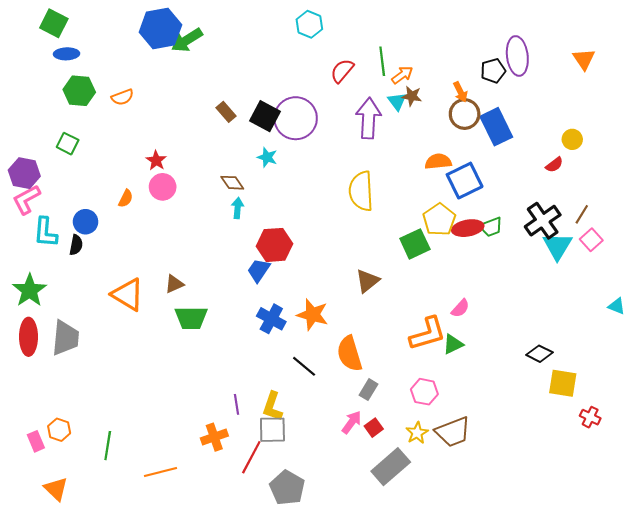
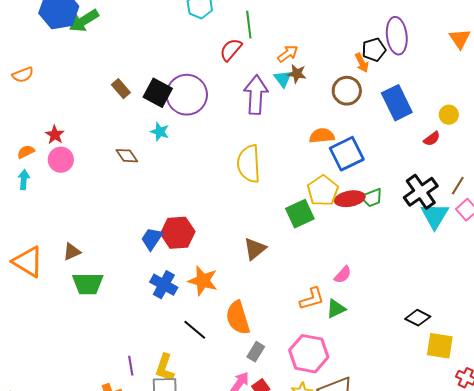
green line: (382, 61) -> (249, 25), moved
orange arrow: (460, 92) -> (362, 63), moved
blue rectangle: (496, 127) -> (397, 103), moved
orange semicircle: (126, 198) -> (26, 152), moved, turned -144
cyan arrow: (238, 208) -> (24, 180), moved
red hexagon: (275, 245) -> (178, 233), moved
orange L-shape: (428, 334) -> (312, 299), size x0.7
pink hexagon: (424, 392) -> (309, 354), size x1.5

